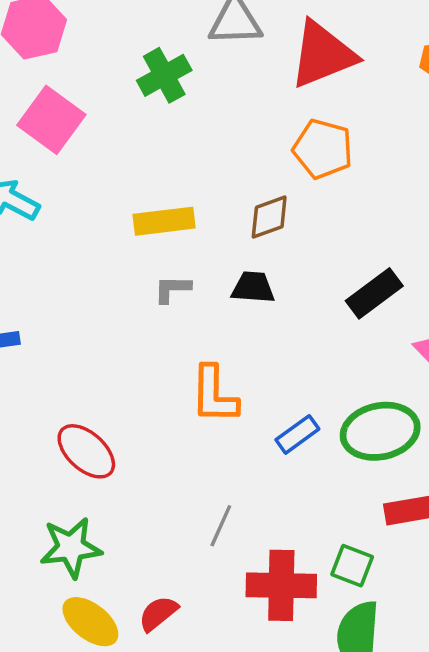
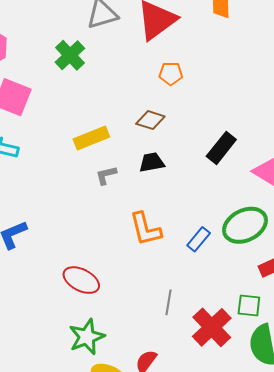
orange pentagon: (323, 149) -> (171, 74), size x0.7
brown diamond: (269, 217) -> (150, 120), turned 52
red cross: (281, 585) -> (212, 327), turned -30

